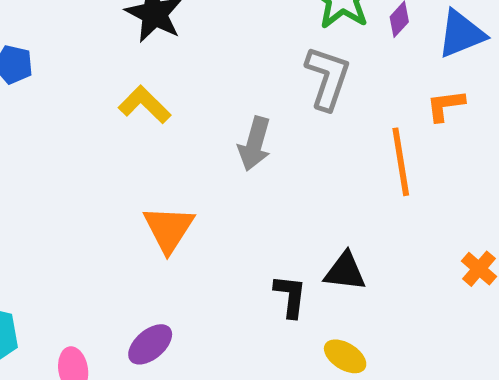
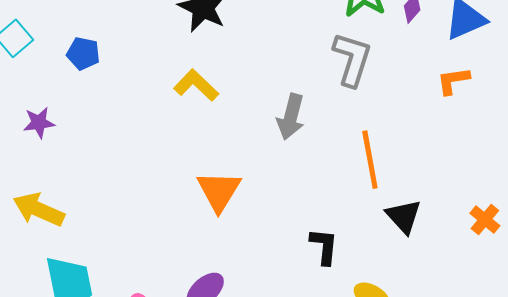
orange line: (401, 162) -> (370, 160), moved
black triangle: (345, 271) -> (404, 216), moved, turned 42

